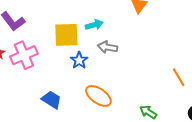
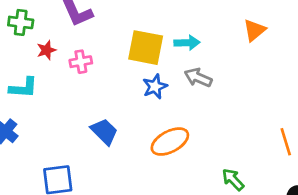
pink cross: (24, 55) -> (81, 62), size x0.6
orange ellipse: (98, 96) -> (170, 142), turned -76

